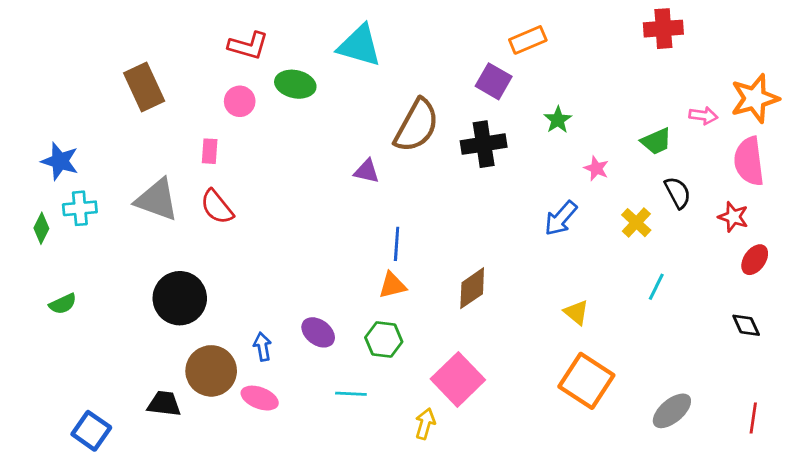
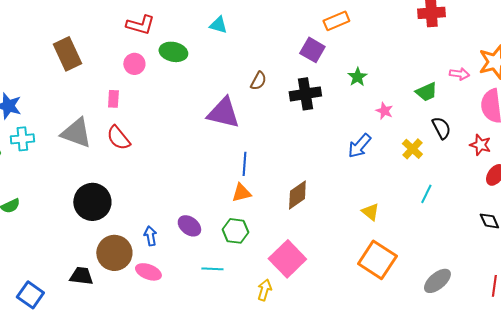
cyan triangle: (360, 46) -> (218, 25), size x0.6
brown semicircle: (417, 126) -> (258, 81), size x0.5
purple triangle: (367, 171) -> (223, 113), size x1.8

